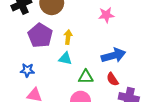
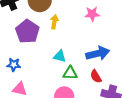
yellow arrow: (68, 37) -> (54, 22), moved
cyan triangle: (65, 59) -> (60, 56), moved

